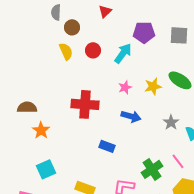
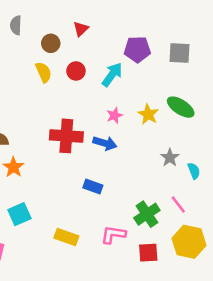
red triangle: (105, 11) -> (81, 29), moved
gray semicircle: (56, 12) -> (16, 25), moved
yellow star: (153, 86) -> (148, 114), turned -30
blue arrow: (131, 116) -> (105, 143), moved

